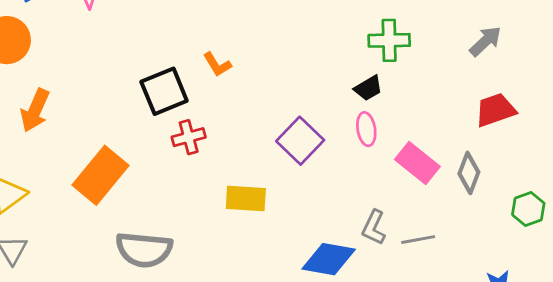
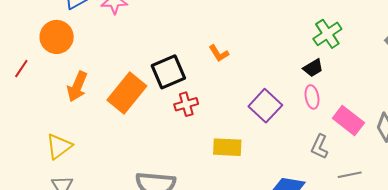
green cross: (389, 40) -> (327, 34), turned -32
orange L-shape: (217, 64) -> (219, 53), moved
orange rectangle: (100, 175) -> (127, 93), moved
gray L-shape: (374, 227) -> (320, 147), moved

